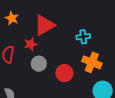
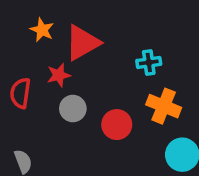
orange star: (12, 18) -> (42, 30), moved

